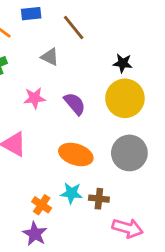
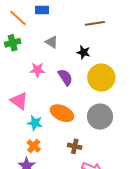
brown line: (74, 27) -> (95, 23), moved, turned -66
black star: (123, 63) -> (84, 52), moved
cyan star: (71, 193) -> (35, 123), moved

